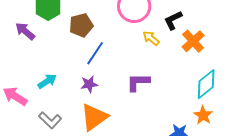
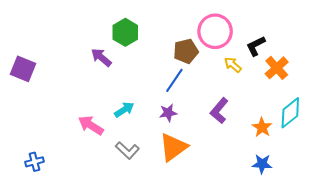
brown pentagon: (81, 25) -> (186, 51), moved
purple L-shape: (138, 82) -> (219, 111), turned -50
orange star: (203, 115) -> (262, 127), moved

